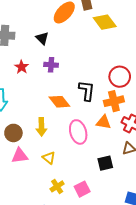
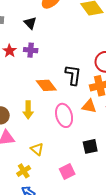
purple cross: (51, 65) -> (31, 50), moved
yellow triangle: (49, 158) -> (37, 149), moved
yellow cross: (57, 186) -> (24, 171), moved

